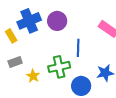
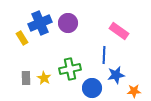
blue line: (78, 48) -> (104, 55), moved
gray rectangle: (15, 62) -> (26, 78), moved, turned -72

